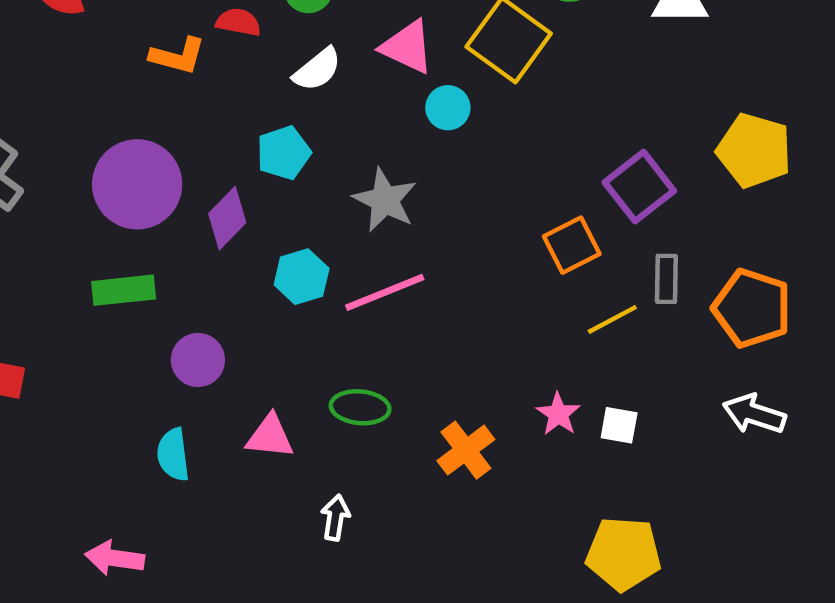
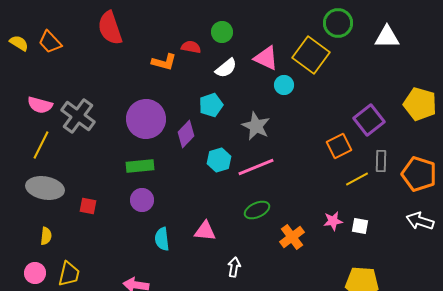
purple circle: (198, 360) -> (142, 200), moved
green ellipse: (360, 407) -> (257, 210), moved, turned -30
pink star: (558, 414) -> (333, 221), turned 30

